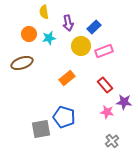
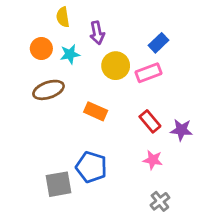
blue rectangle: (94, 27) -> (158, 43), moved
brown ellipse: (22, 63) -> (49, 90), moved
orange rectangle: (67, 78) -> (96, 111), turned 63
purple star: (124, 102) -> (181, 130), moved

